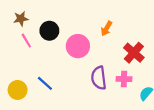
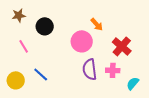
orange arrow: (106, 29) -> (97, 24), turned -72
pink line: (26, 41) -> (24, 46), moved
pink circle: (78, 46) -> (82, 41), moved

